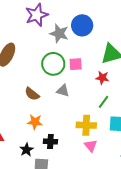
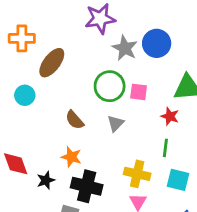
gray triangle: (63, 91) -> (116, 123), turned 48
green line: (103, 102) -> (165, 148), turned -40
black cross: (50, 141) -> (87, 186), size x1.6
black star: (26, 150) -> (46, 180), moved

